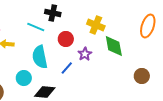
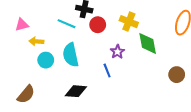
red circle: (66, 39) -> (98, 25), moved
blue line: (67, 68) -> (107, 70), moved, turned -64
cyan circle: (24, 78) -> (46, 60), moved

